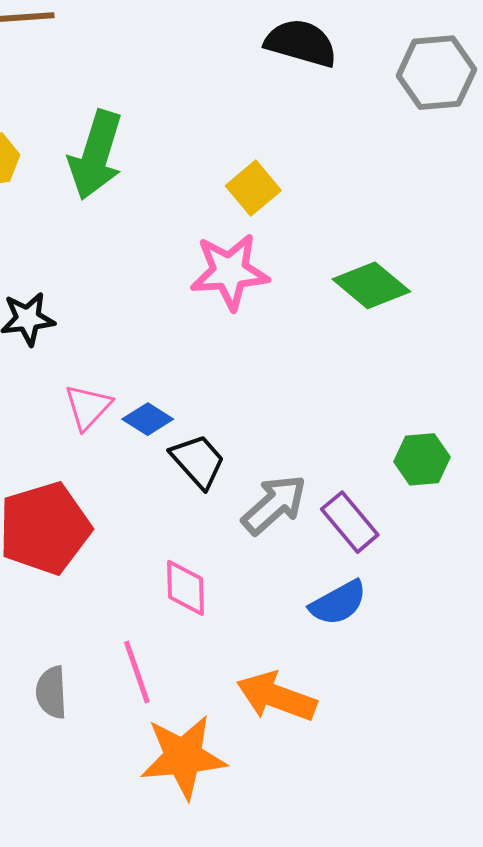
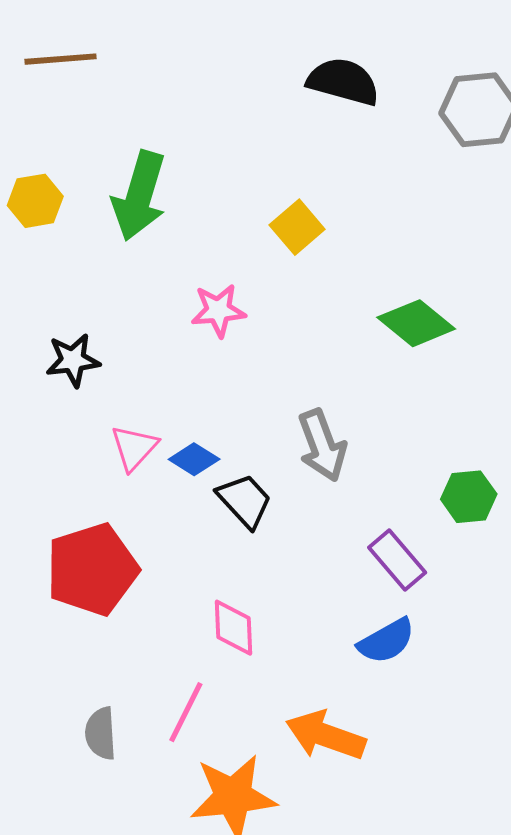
pink star: (230, 272) -> (218, 310), moved, size x0.7
gray arrow: (274, 505) -> (322, 445), moved, turned 112
pink line: (137, 672) -> (186, 712), turned 46

